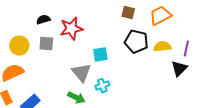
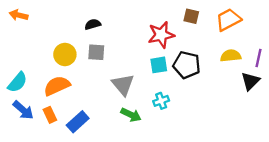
red star: (71, 29) -> (161, 35), moved
black pentagon: (136, 42) -> (187, 65), moved
gray triangle: (81, 73) -> (123, 85), moved

